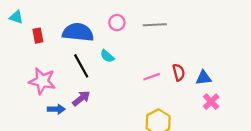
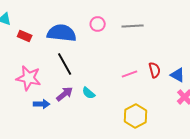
red rectangle: (38, 36) -> (25, 36), turned -56
cyan semicircle: (107, 56) -> (89, 93), moved
blue triangle: (204, 78) -> (178, 75), turned 35

